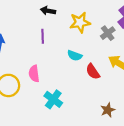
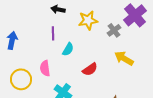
cyan semicircle: (75, 56) -> (68, 49), moved, turned -80
red semicircle: (93, 72) -> (90, 69), moved, turned -91

